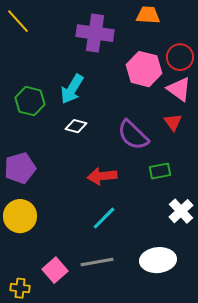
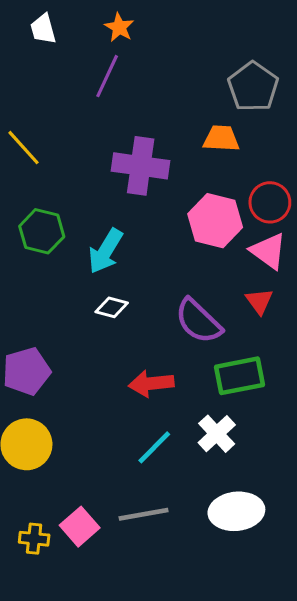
green hexagon: (30, 101) -> (42, 231), moved
green rectangle: (160, 171) -> (239, 376), size x1.5
white cross: (181, 211) -> (217, 434), moved
yellow cross: (20, 288) -> (34, 539), moved

